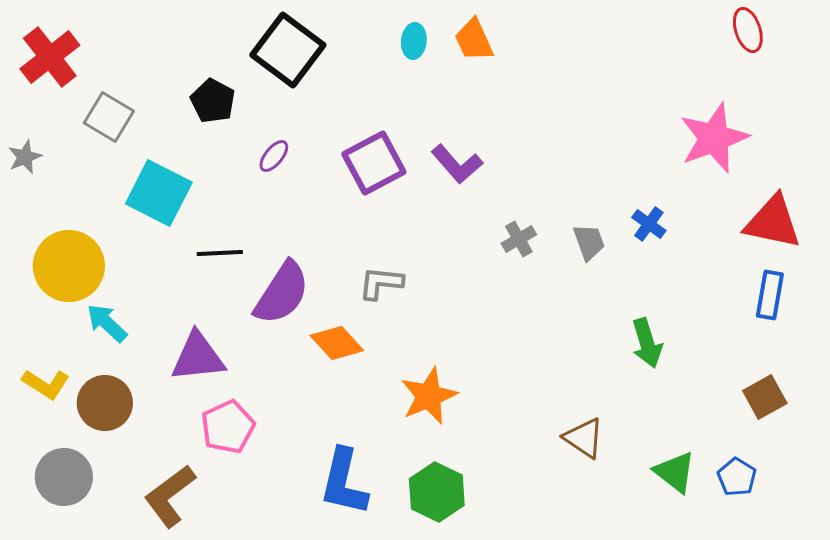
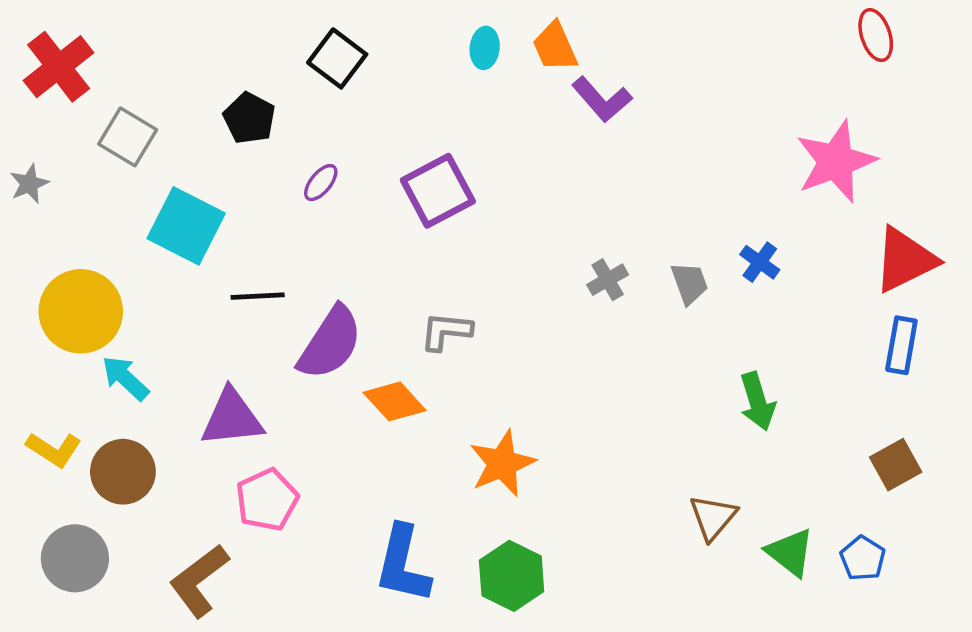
black square: (288, 50) -> (337, 58), size x0.7
purple L-shape: (457, 164) -> (602, 99), moved
red triangle: (773, 222) -> (905, 260), turned -38
brown triangle: (584, 438) -> (713, 517), moved, turned 36

